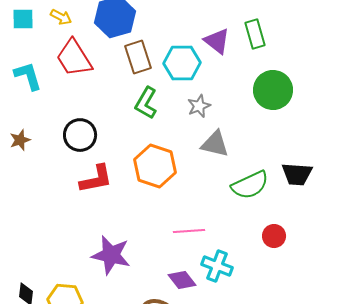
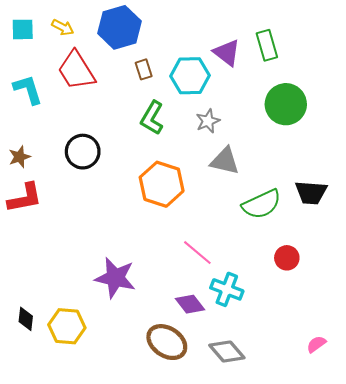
brown rectangle: (138, 57) -> (144, 69), size x0.6
red L-shape: (96, 179) -> (25, 198), moved
pink line: (189, 231) -> (197, 253), turned 44

